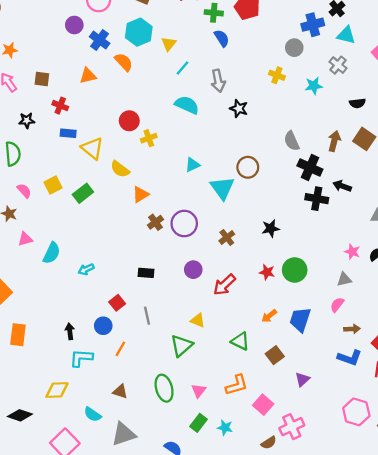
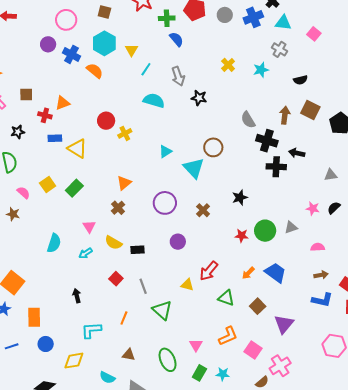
gray circle: (294, 48) -> (225, 15), moved
yellow cross: (277, 75) -> (228, 65), turned 32
orange triangle: (88, 76) -> (63, 103), moved
yellow semicircle: (120, 169) -> (113, 243), moved
brown cross: (155, 222) -> (118, 208), moved
pink triangle: (25, 239) -> (89, 227), moved, turned -40
gray triangle: (344, 279) -> (291, 227), moved
red arrow: (224, 285) -> (209, 271), moved
pink semicircle: (337, 305) -> (318, 247), moved, turned 56
blue trapezoid: (300, 320) -> (275, 273), turned 115
blue circle: (103, 326) -> (46, 344), moved
black arrow: (70, 331) -> (77, 296), moved
green triangle: (181, 346) -> (162, 310), moved, turned -30
purple triangle: (302, 379) -> (284, 324), size x1.5
green ellipse: (164, 388) -> (168, 360), moved

